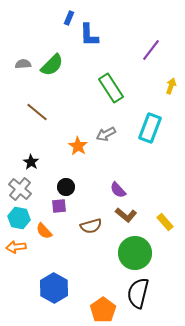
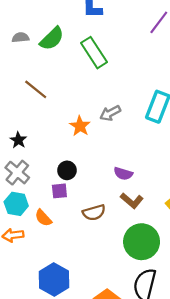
green rectangle: (111, 88) -> (94, 53), moved
black star: (31, 162) -> (18, 140), moved
purple semicircle: (118, 190) -> (123, 174), turned -30

